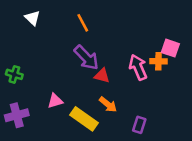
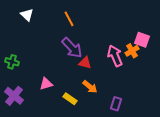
orange cross: (158, 61) -> (132, 51), turned -32
purple cross: (17, 115) -> (14, 96), turned -36
yellow rectangle: (84, 119) -> (70, 99), size x0.6

